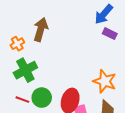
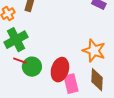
red line: (22, 100) -> (20, 61), moved

